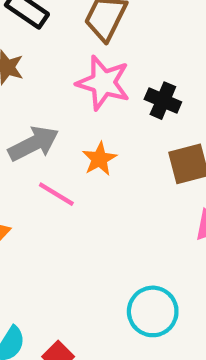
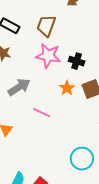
orange star: (99, 159) -> (67, 88), moved
pink line: (56, 194) -> (42, 113), moved

